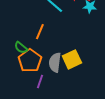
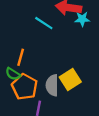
orange line: (40, 32) -> (21, 57), moved

